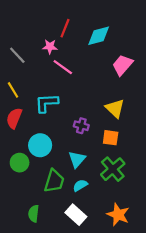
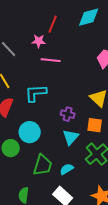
cyan diamond: (99, 36) -> (89, 17), moved
pink line: (63, 67) -> (51, 60), turned -30
cyan triangle: (77, 159) -> (71, 137), moved

